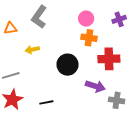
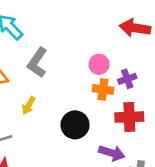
purple cross: (119, 19) -> (127, 79), moved
yellow arrow: (32, 50) -> (29, 106), turned -48

